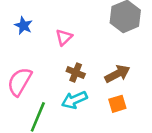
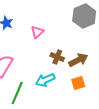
brown cross: (76, 73) -> (57, 57), moved

